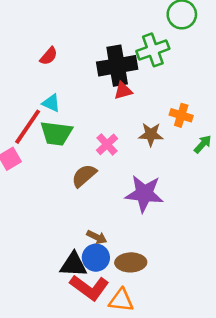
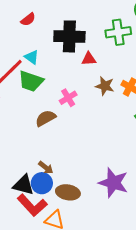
red semicircle: (49, 56) -> (28, 19), moved
black cross: (117, 66) -> (69, 36), moved
brown star: (151, 134) -> (105, 86), moved
purple star: (144, 194) -> (113, 183), moved

